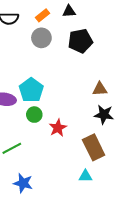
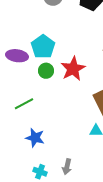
red star: (58, 128) -> (73, 69), moved, size x1.4

